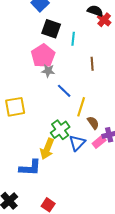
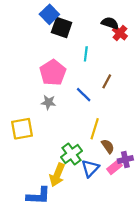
black square: (51, 29) -> (62, 27), moved
brown line: (92, 64) -> (107, 81), turned 32
gray star: (48, 71) -> (48, 102), moved
blue line: (64, 91) -> (84, 95), moved

